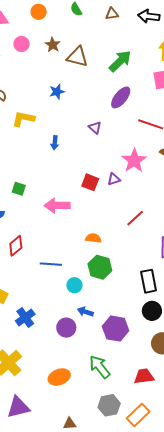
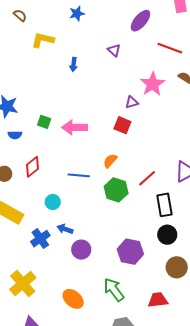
red square: (90, 182) -> (122, 125), moved
green square: (19, 189) -> (44, 122), moved
red line: (135, 218) -> (147, 178), moved
orange semicircle: (93, 238) -> (110, 161), turned -56
blue line: (51, 264) -> (79, 175), moved
cyan circle: (74, 285) -> (53, 202), moved
blue arrow: (85, 312) -> (65, 229), moved
orange ellipse: (59, 377) -> (73, 299), turned 60

